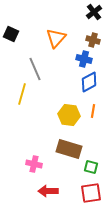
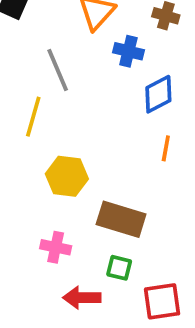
blue cross: (84, 59) -> (128, 51), moved
yellow hexagon: (69, 115) -> (67, 176), moved
green square: (91, 167) -> (119, 268), moved

